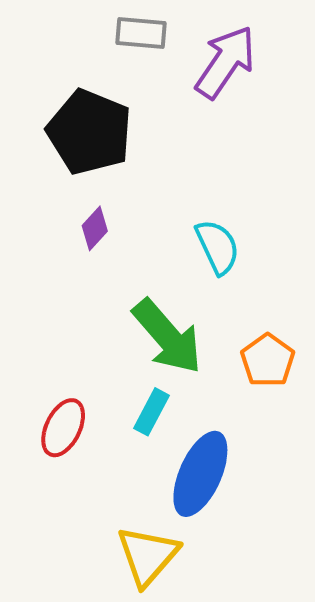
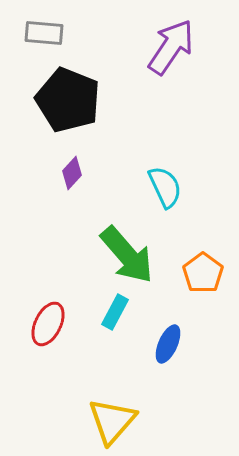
gray rectangle: (141, 33) -> (44, 33), moved
blue ellipse: (200, 474) -> (168, 344), moved, size x0.6

